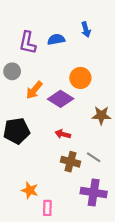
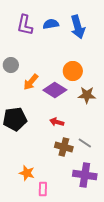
blue arrow: (86, 29) -> (78, 27), size x1.6
blue semicircle: (56, 39) -> (51, 24), moved
purple L-shape: (28, 43) -> (25, 25), moved
brown star: (101, 115) -> (87, 95), moved

